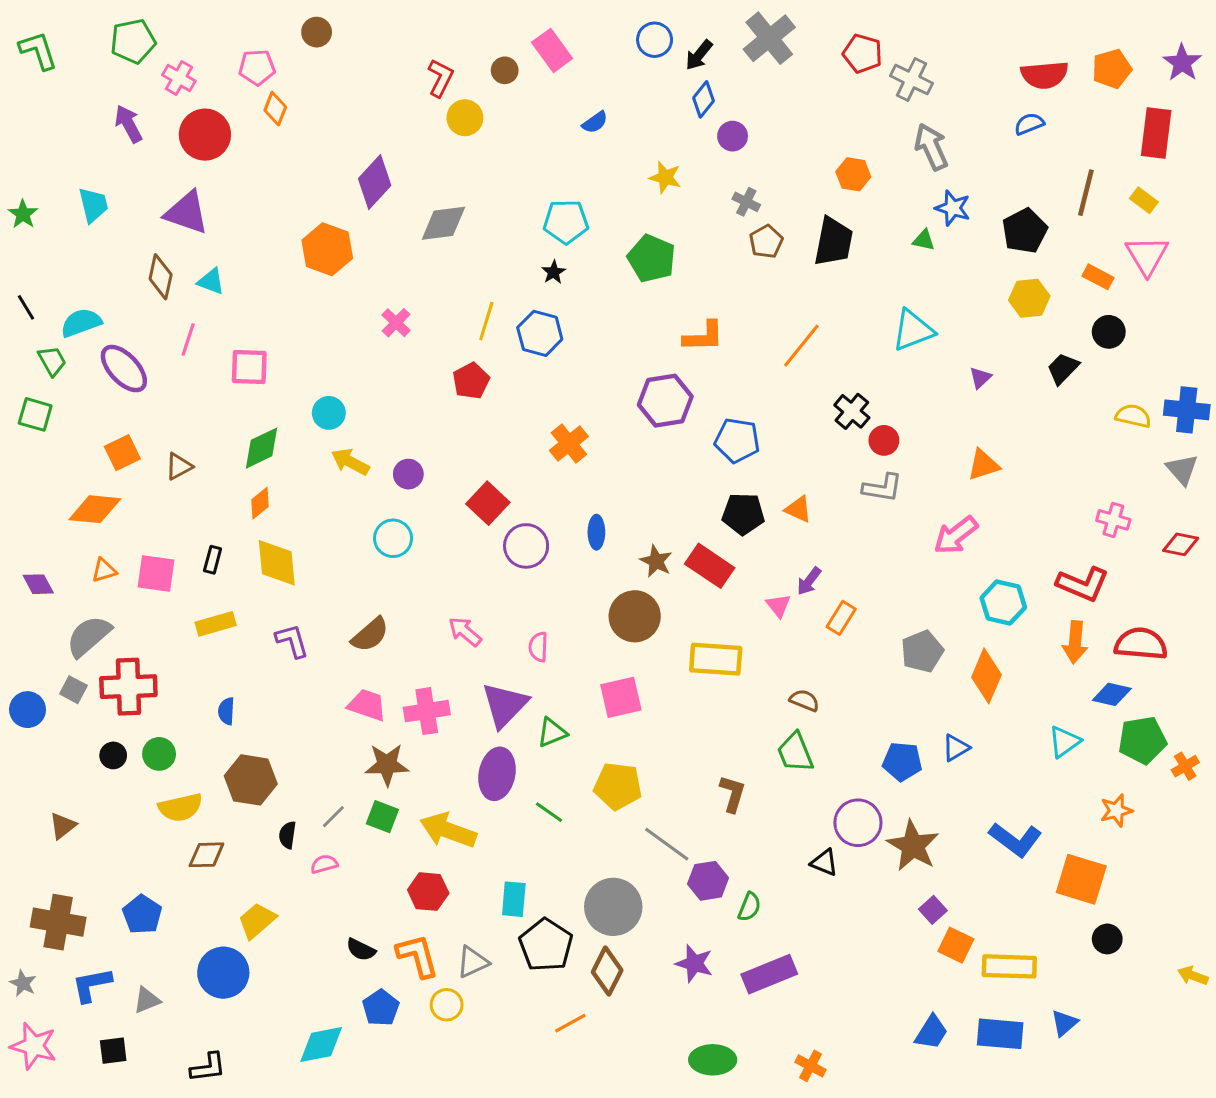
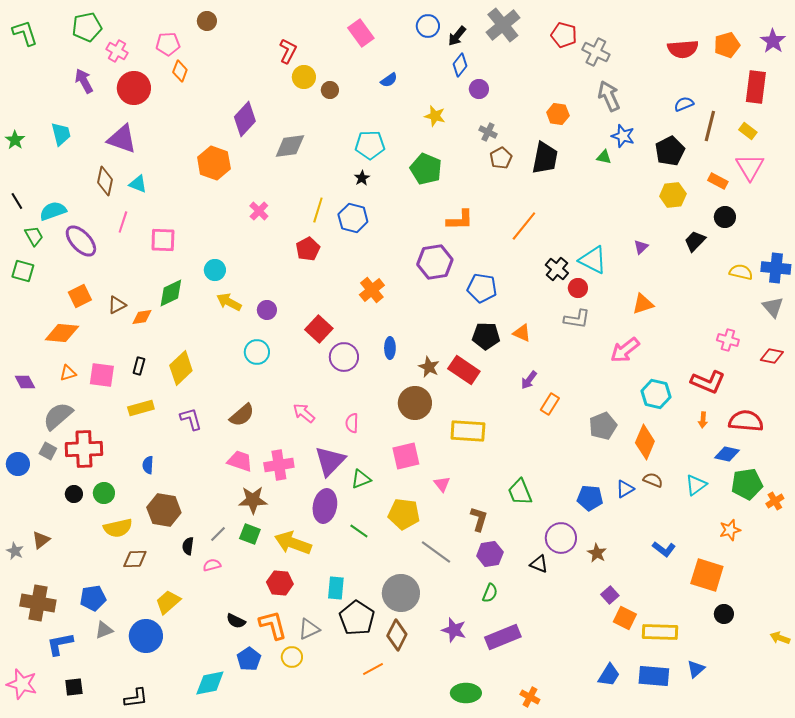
brown circle: (505, 70) -> (330, 90), moved
blue semicircle: (1029, 124) -> (684, 104), moved
cyan triangle: (913, 330) -> (593, 260), moved, turned 48
orange diamond: (260, 503) -> (142, 317), moved, turned 30
yellow diamond: (277, 563) -> (181, 368), turned 52
pink triangle: (778, 606) -> (442, 484), moved
orange arrow: (1075, 642) -> (703, 420), size x0.6
brown semicircle: (804, 700) -> (653, 480), moved
blue L-shape: (1015, 840) -> (664, 549), size x0.7
brown star: (913, 846) -> (597, 553), size x0.6
purple hexagon: (708, 881) -> (490, 554), moved
blue pentagon: (142, 915) -> (93, 598), turned 30
gray star: (23, 983) -> (15, 551), moved
gray triangle: (147, 1000) -> (104, 630), moved

